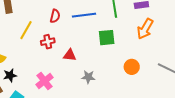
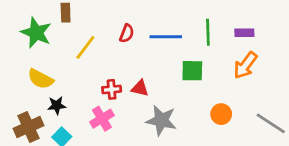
red cross: (48, 42) -> (112, 89), moved
gray star: (88, 77) -> (161, 120), size x1.6

